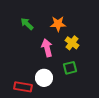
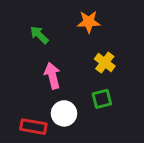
orange star: (58, 24) -> (89, 22), moved
pink arrow: (47, 48) -> (52, 76), moved

